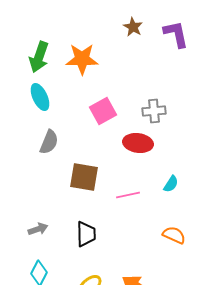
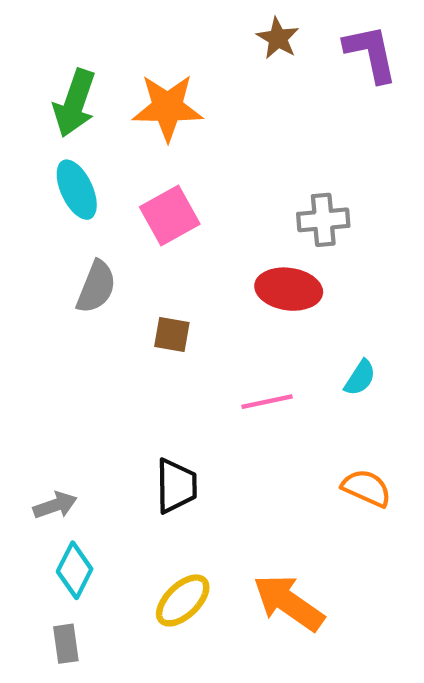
pink square: (103, 111) -> (170, 216), moved
brown square: (84, 177) -> (172, 334), moved, size x0.6
gray arrow: (38, 229) -> (55, 505), moved

